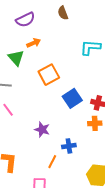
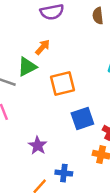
orange arrow: (34, 43) -> (43, 47), moved, turned -40
green triangle: (16, 58) -> (27, 67), moved, turned 30

